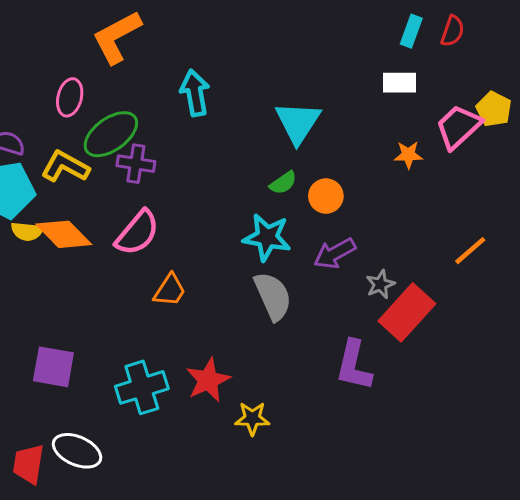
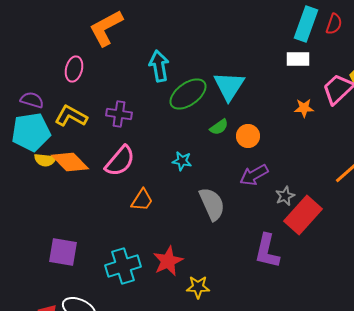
cyan rectangle: (411, 31) -> (306, 24), size x1.6
green ellipse: (111, 134) -> (188, 94), moved
cyan star: (267, 237) -> (182, 161), moved, size x0.6

